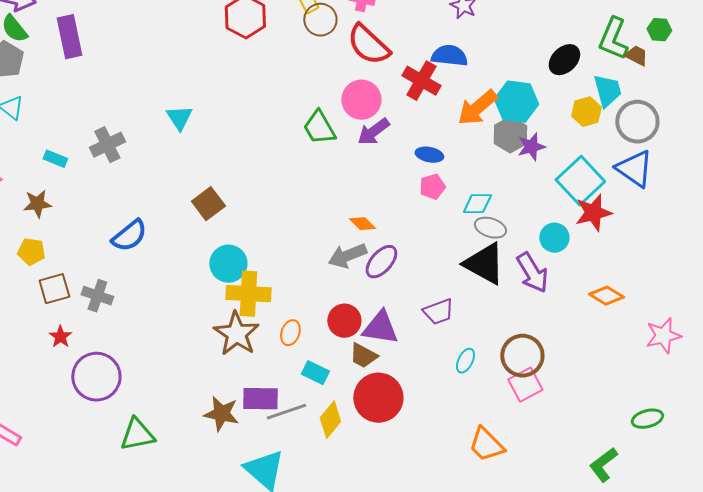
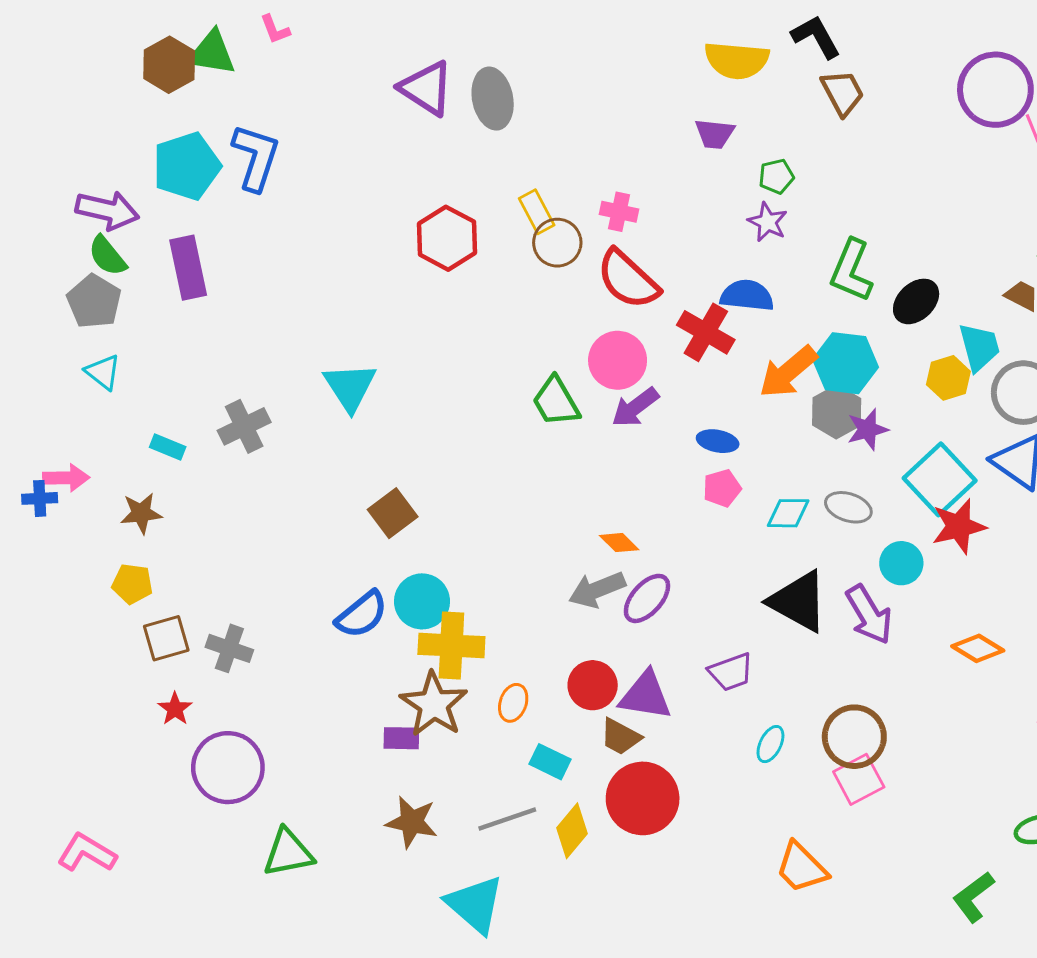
green L-shape: (613, 39) -> (851, 271), moved
cyan triangle: (179, 118) -> (350, 387), size x1.4
gray ellipse: (490, 228) -> (848, 507), moved
blue semicircle: (129, 236) -> (362, 615), moved
purple rectangle: (260, 399) -> (401, 738), moved, size x0.7

